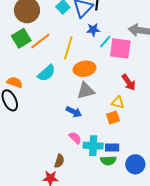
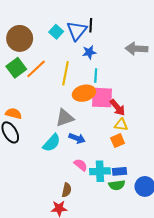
cyan line: (105, 42) -> (96, 75), moved, turned -32
pink square: (120, 48) -> (102, 98), moved
cyan semicircle: (47, 73) -> (52, 143), moved
red arrow: (129, 82) -> (117, 107), moved
gray triangle: (86, 91) -> (65, 118), moved

